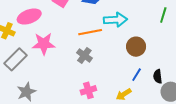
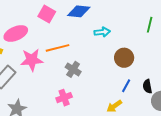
cyan arrow: (115, 20) -> (102, 32), size x0.7
orange line: (90, 32) -> (58, 48), moved
pink cross: (88, 90) -> (64, 98), moved

